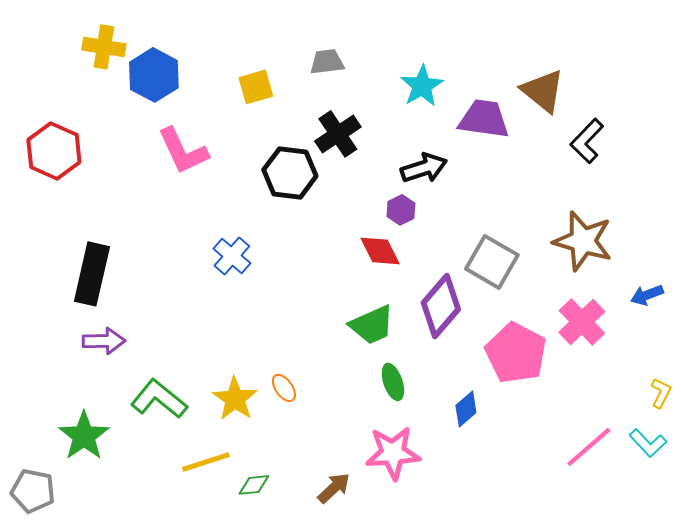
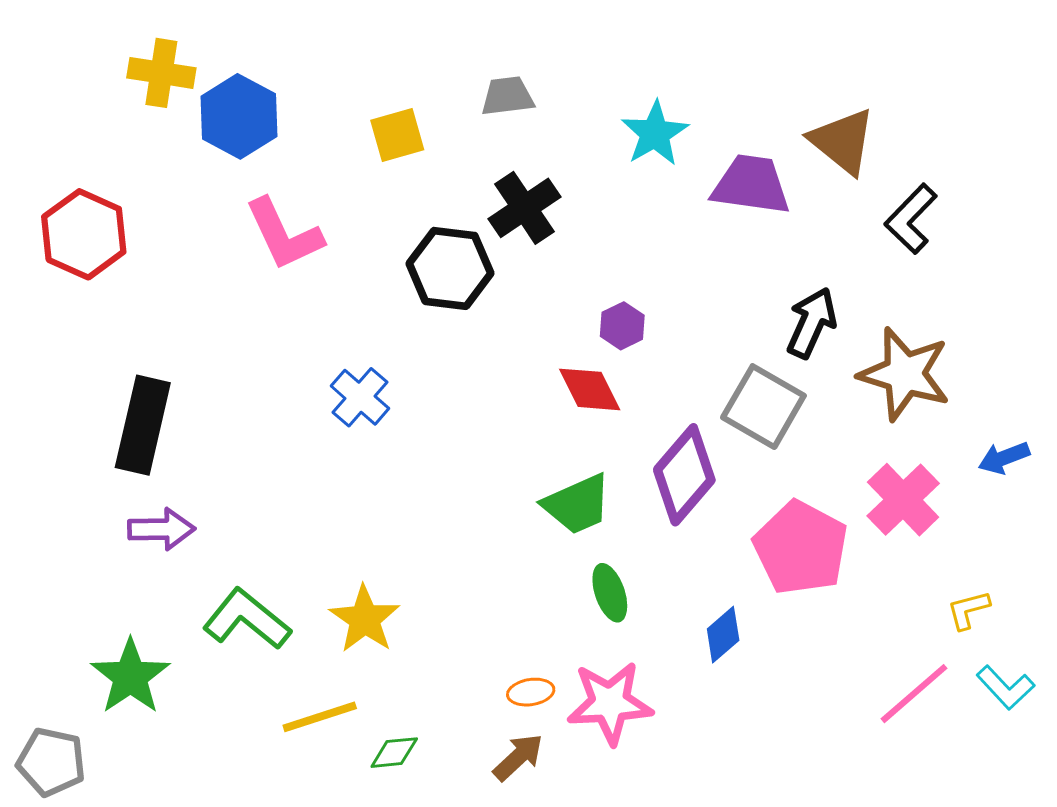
black arrow: (424, 168) -> (812, 323), moved, turned -48
orange ellipse: (284, 388) -> (531, 692), moved, turned -64
yellow L-shape: (661, 393) -> (968, 610), moved, turned -132

